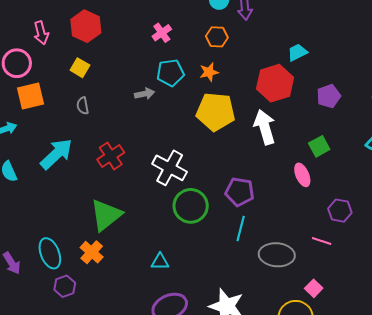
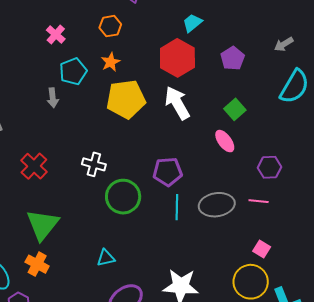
gray arrow: (145, 94) -> (53, 98), turned 108
white cross: (170, 168) -> (94, 164), size x0.7
gray ellipse: (277, 255) -> (217, 205), moved

